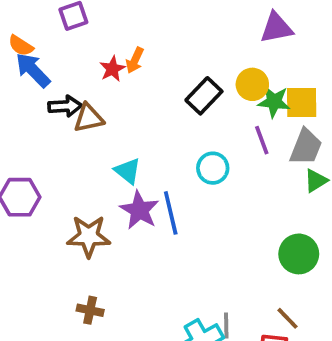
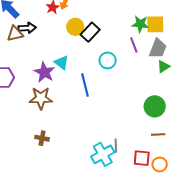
yellow circle: (252, 84) -> (75, 27), moved
black rectangle: (204, 96) -> (90, 32), moved
brown triangle: (89, 118) -> (15, 34), moved
purple star: (139, 210) -> (44, 72), moved
brown line: (287, 318) -> (158, 134), moved, turned -48

